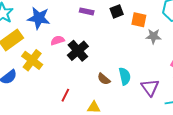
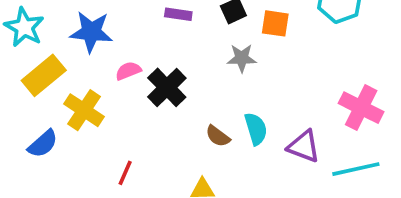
gray star: (153, 36) -> (242, 58), moved
purple triangle: (150, 87) -> (304, 146), turned -30
red line: (65, 95) -> (125, 173), moved

